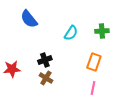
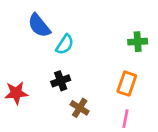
cyan semicircle: (71, 33) -> (65, 44), moved
brown cross: (46, 78) -> (80, 108), moved

